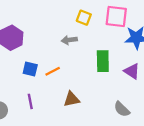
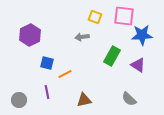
green rectangle: (103, 61) -> (112, 56), turned 30
orange line: (53, 71) -> (65, 74), moved
brown triangle: (72, 99) -> (84, 100), moved

